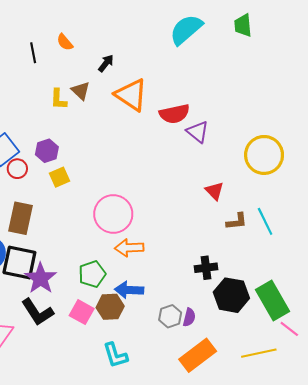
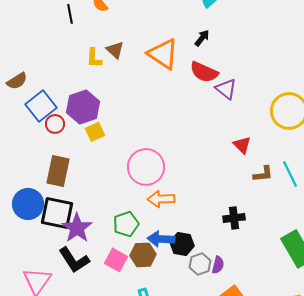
black arrow: (106, 63) -> (202, 38), moved
red semicircle: (174, 114) -> (204, 72), turned 36
purple hexagon: (47, 151) -> (83, 107), size x1.5
black hexagon: (231, 295) -> (182, 244), moved, size x0.7

